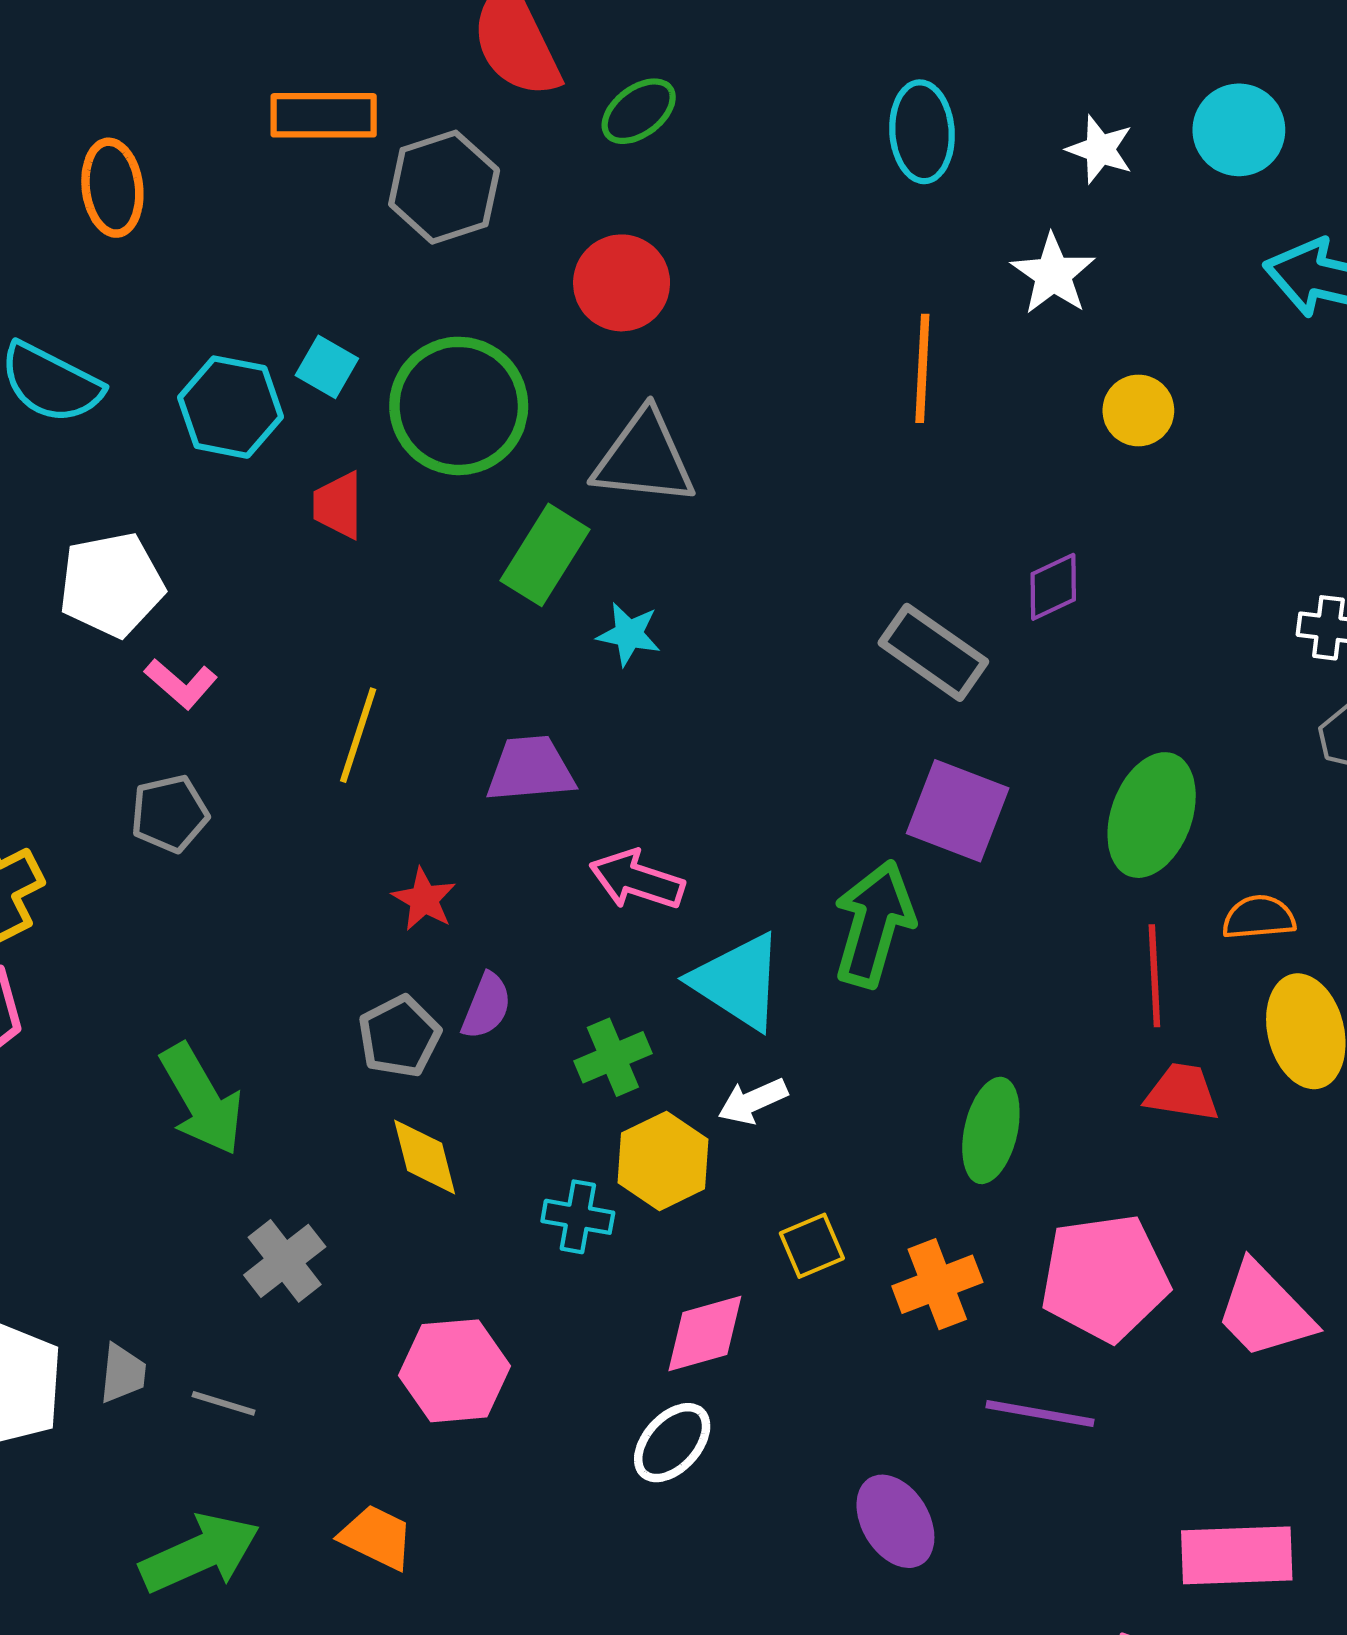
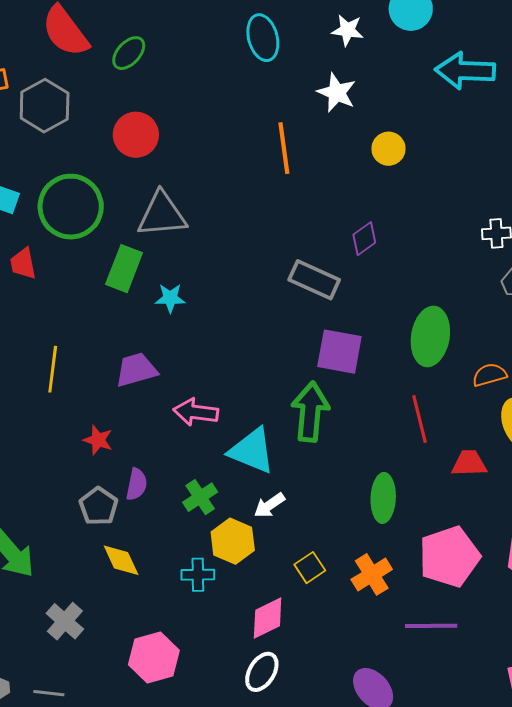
red line: (1154, 976) -> (419, 419), moved

